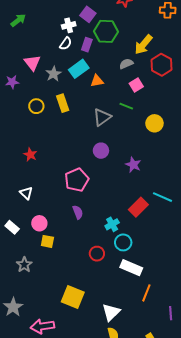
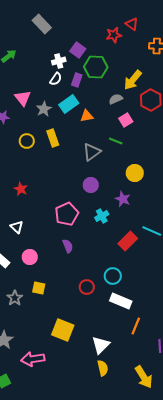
yellow circle: (154, 123) -> (135, 173), moved
cyan cross: (112, 224) -> (102, 216), moved
yellow square: (47, 241) -> (39, 288), moved

